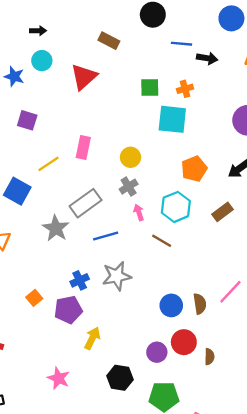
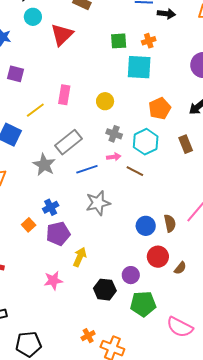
cyan circle: (42, 61) -> (33, 17), moved
gray cross: (129, 187) -> (114, 134), moved, turned -35
pink arrow: (139, 212) -> (114, 157), moved, turned 104
brown rectangle: (223, 212) -> (186, 144), turned -72
blue cross: (80, 280) -> (51, 207), moved
purple circle: (157, 352) -> (131, 275), moved
brown semicircle: (209, 357) -> (180, 268), turned 40
pink star: (59, 378) -> (53, 280), moved, turned -30

